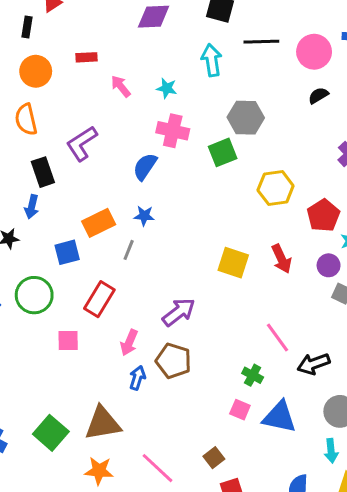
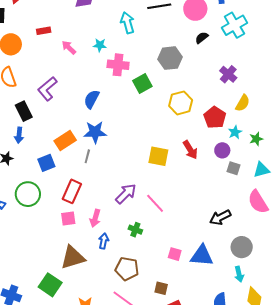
gray hexagon: (246, 118) -> (170, 58), moved
pink cross: (173, 131) -> (118, 65), moved
blue star: (144, 216) -> (95, 132), size x1.6
pink line: (278, 338) -> (155, 203), moved
pink square: (68, 341) -> (68, 219), moved
brown pentagon: (173, 361) -> (127, 269), moved
green cross: (253, 375) -> (135, 230), moved
brown triangle: (103, 423) -> (73, 257), moved
brown square: (214, 458) -> (161, 288), turned -32

